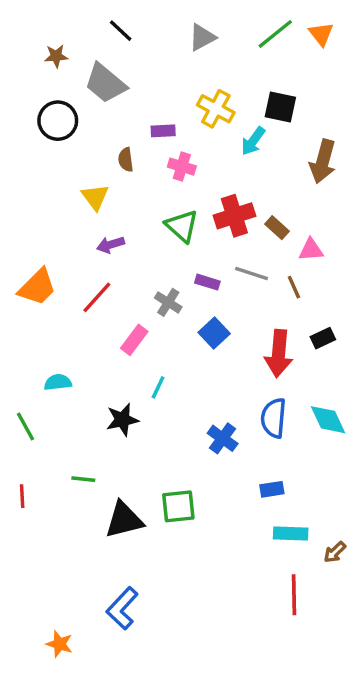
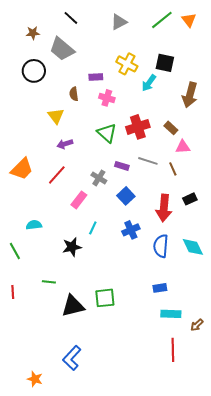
brown rectangle: (277, 228) -> (171, 128), moved
blue cross: (223, 438) -> (131, 230), moved, turned 30

